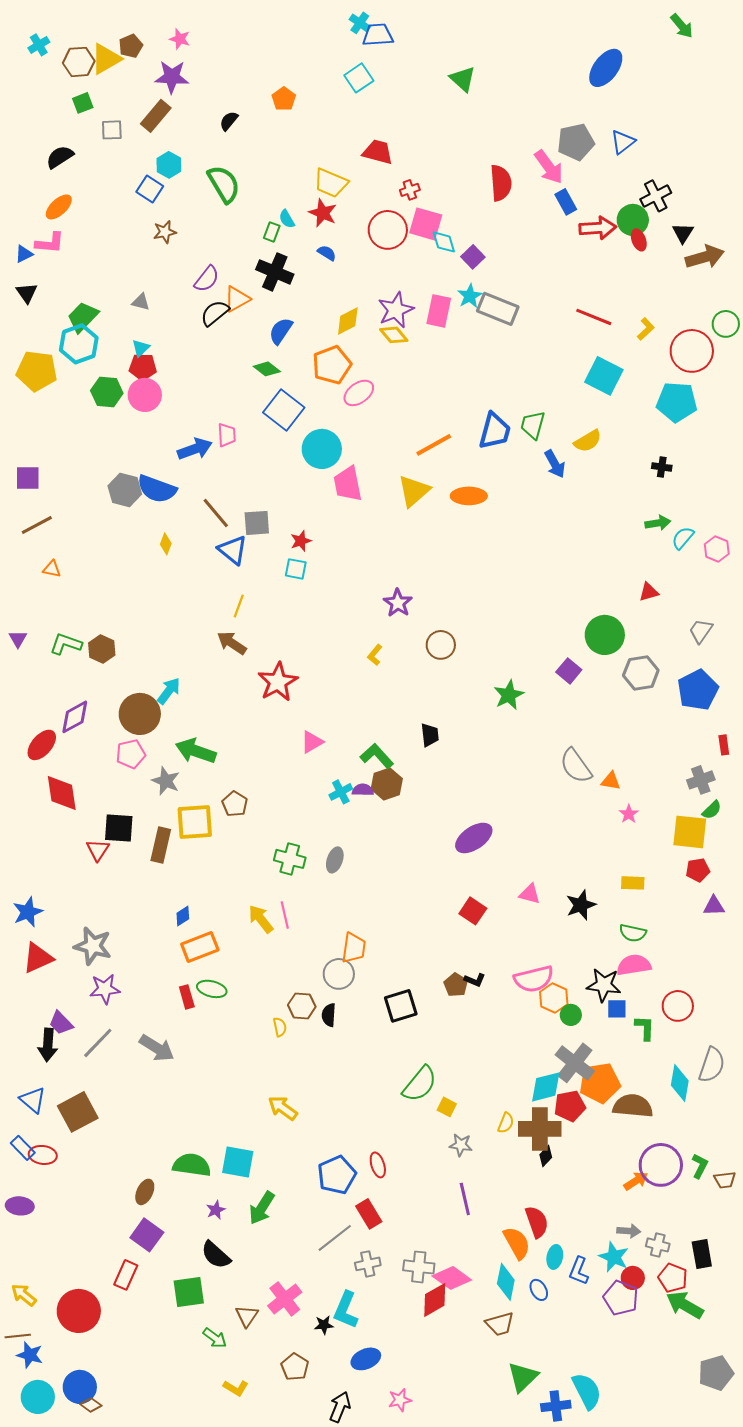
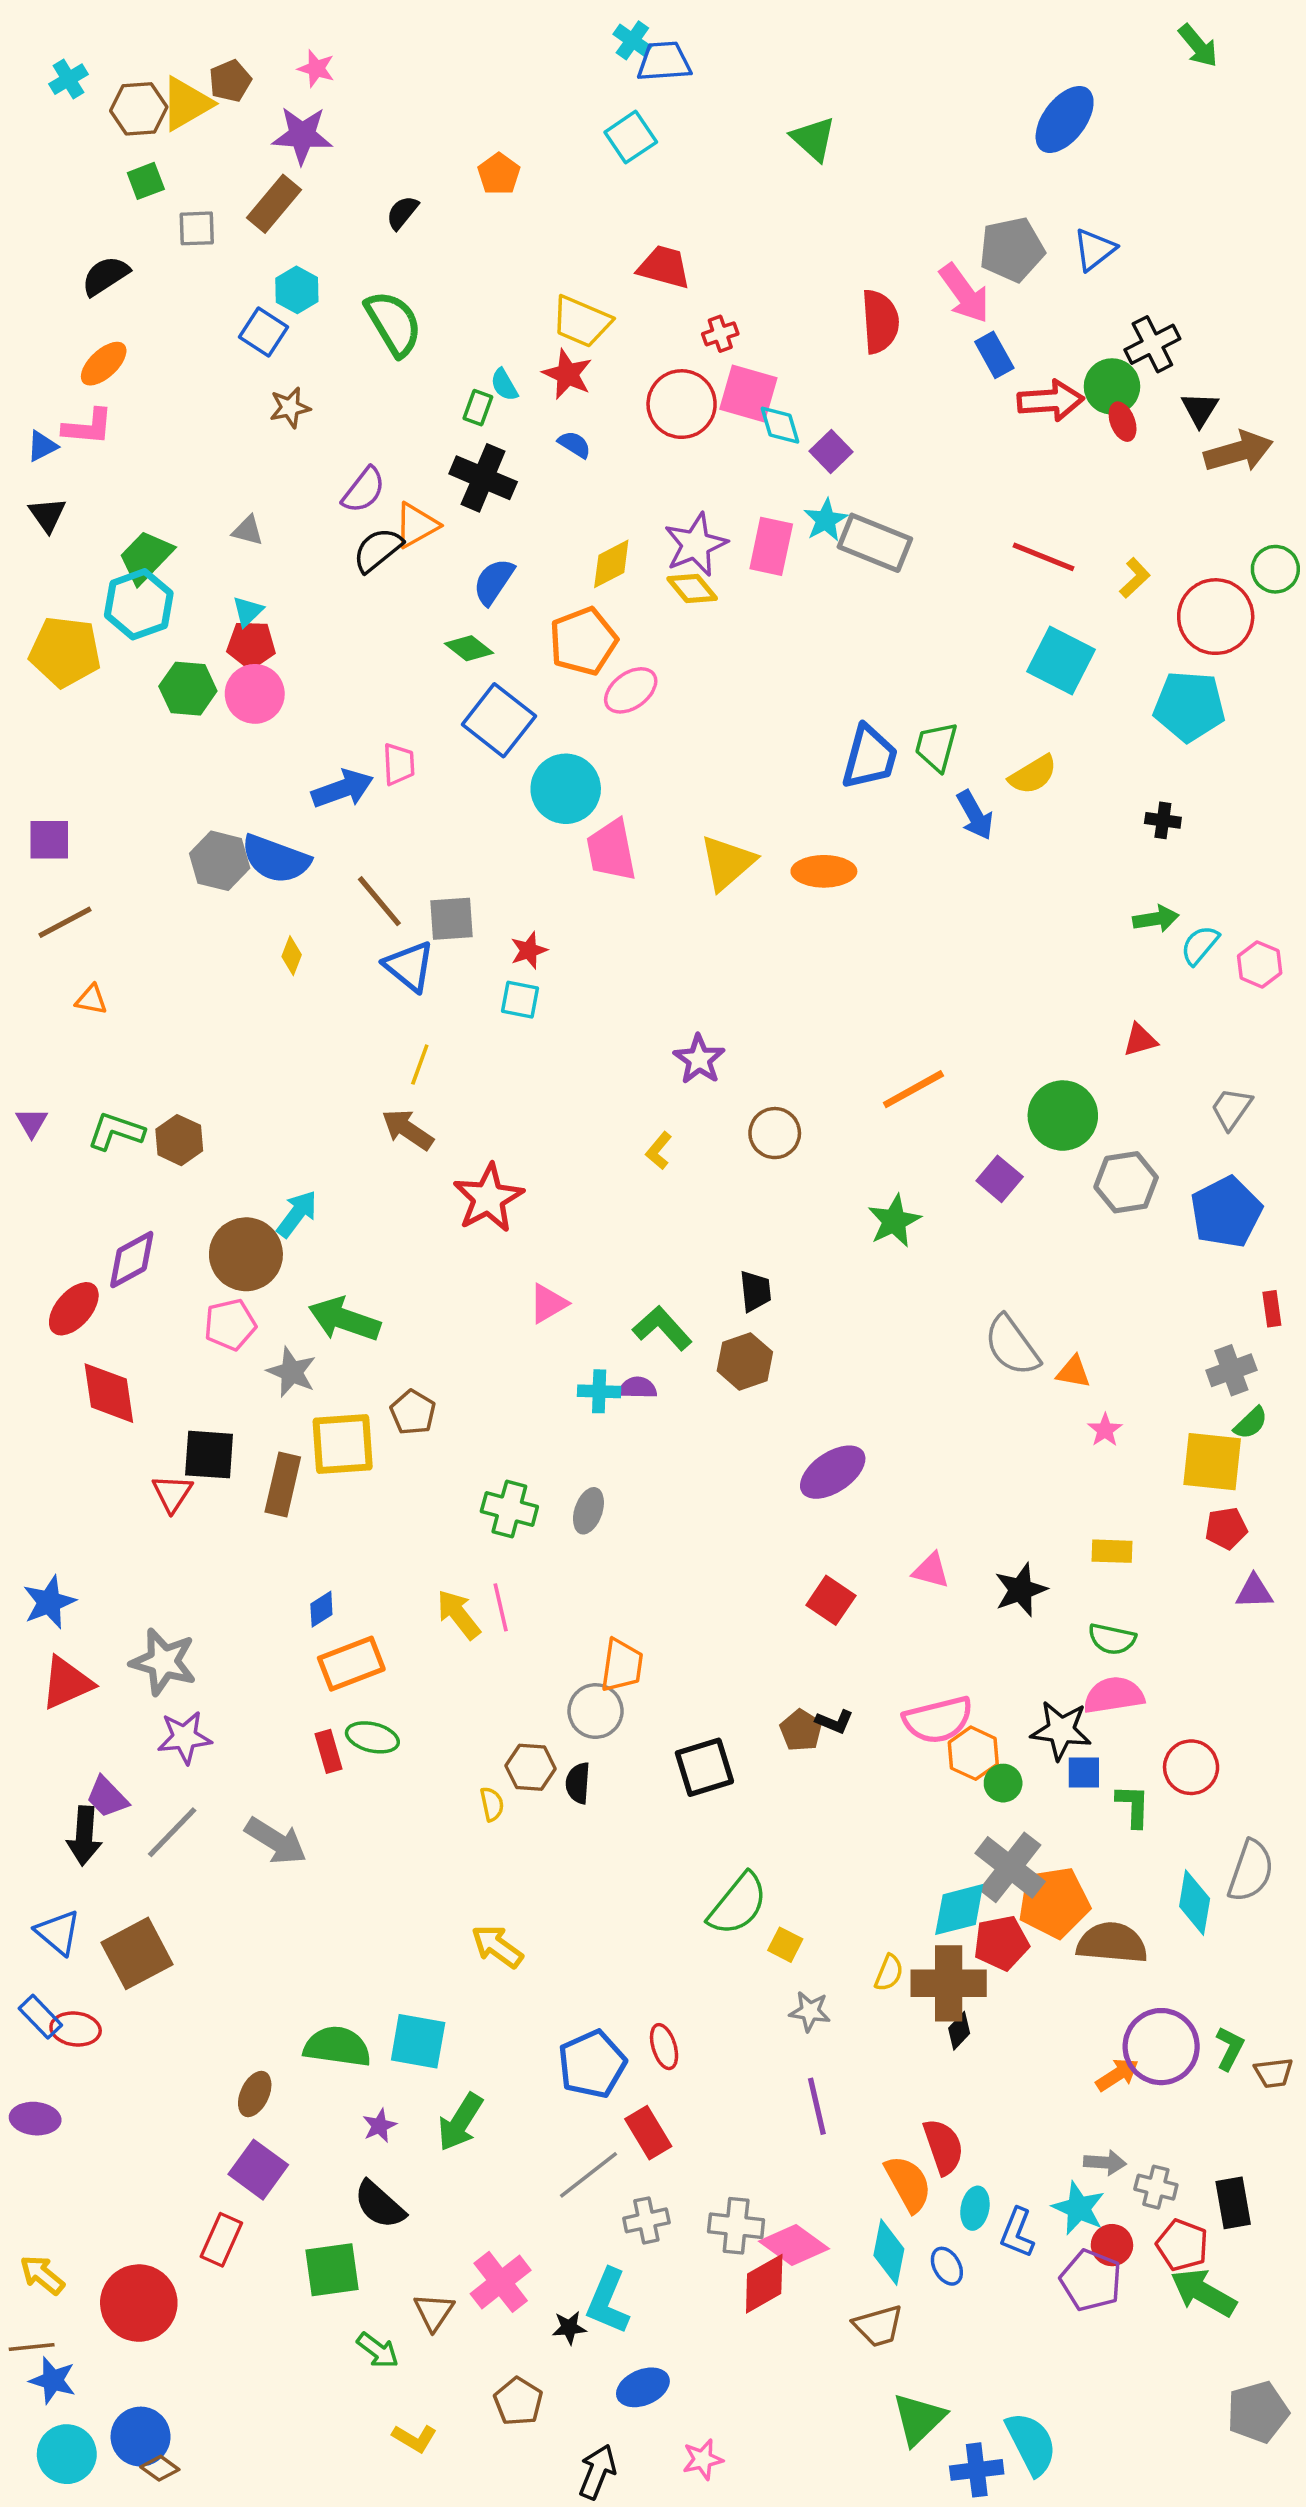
orange line: (434, 445) -> (913, 1089), moved
brown hexagon: (387, 784) -> (745, 1361), moved
cyan cross: (341, 792) -> (599, 1391), turned 30

